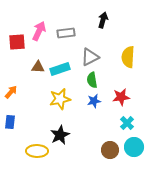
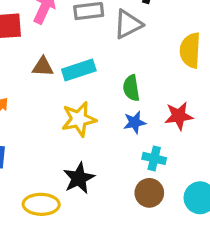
gray triangle: (90, 57) -> (128, 24), moved
cyan cross: (127, 123) -> (154, 158), moved, turned -32
brown circle: (110, 150) -> (149, 193), moved

